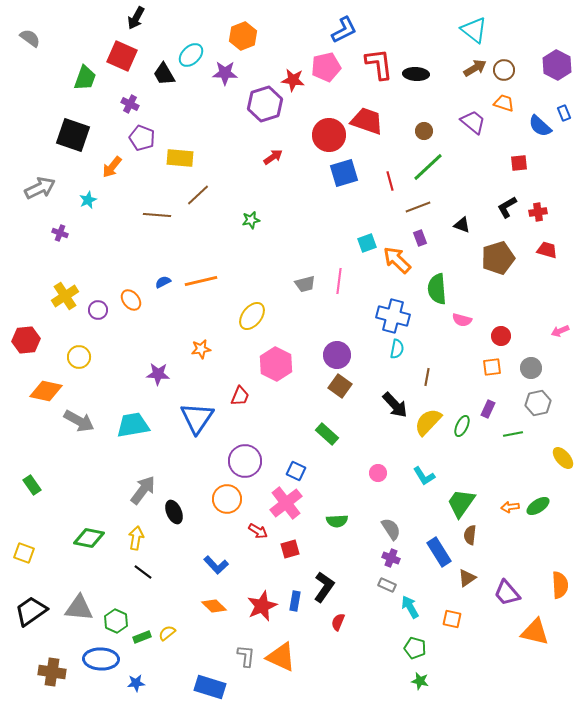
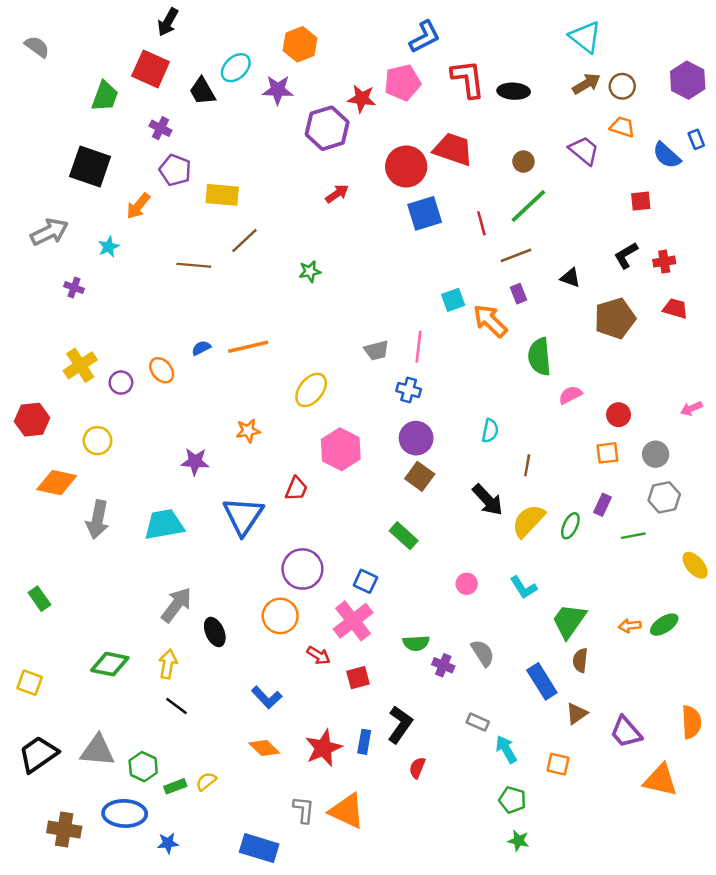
blue cross: (393, 316) -> (409, 390), moved, size x0.6
pink semicircle: (462, 320) -> (570, 395), turned 138
gray arrow: (79, 421) -> (97, 520), turned 72
purple cross: (391, 558) -> (443, 665), moved

